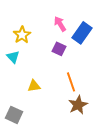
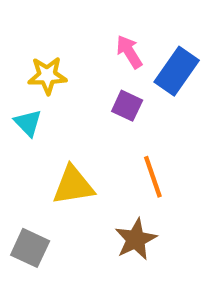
yellow star: (22, 35) -> (47, 75), turned 30
yellow triangle: (34, 86) -> (73, 185), size x1.5
brown star: (78, 105) -> (136, 239), moved

